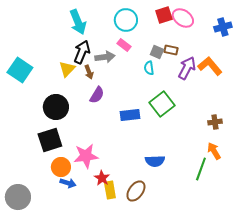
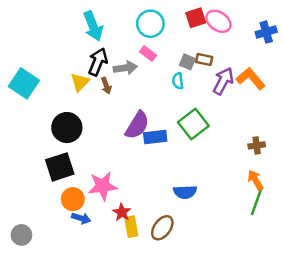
purple semicircle: (97, 95) -> (137, 125), moved, size x1.4
green line: (201, 169) -> (257, 202), moved
gray circle: (18, 197) -> (21, 235), size x0.7

